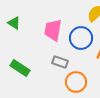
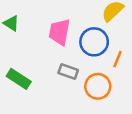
orange circle: (76, 82) -> (98, 86), moved

